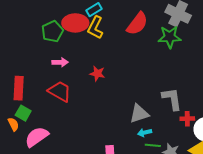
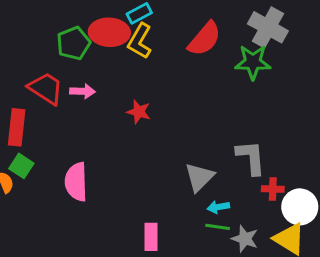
red trapezoid: (60, 91) -> (46, 88), moved
gray triangle: (139, 114) -> (199, 177), turned -30
cyan arrow: (145, 133) -> (218, 207), moved
pink semicircle: (37, 137) -> (76, 182), moved, turned -60

